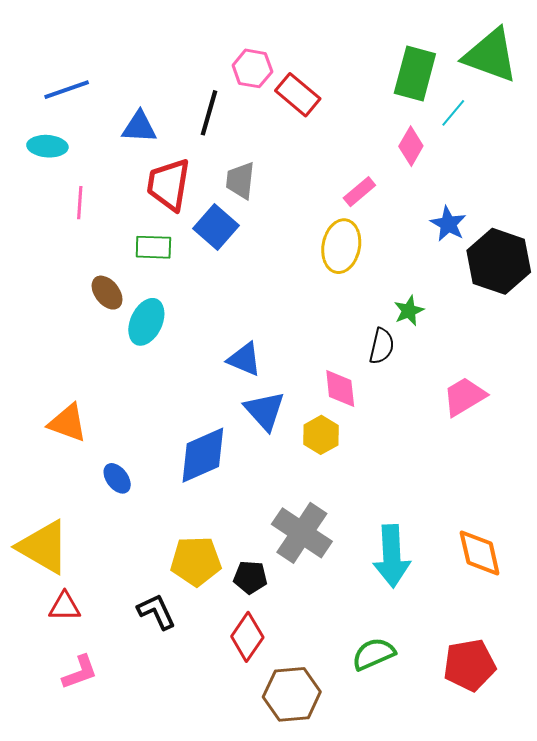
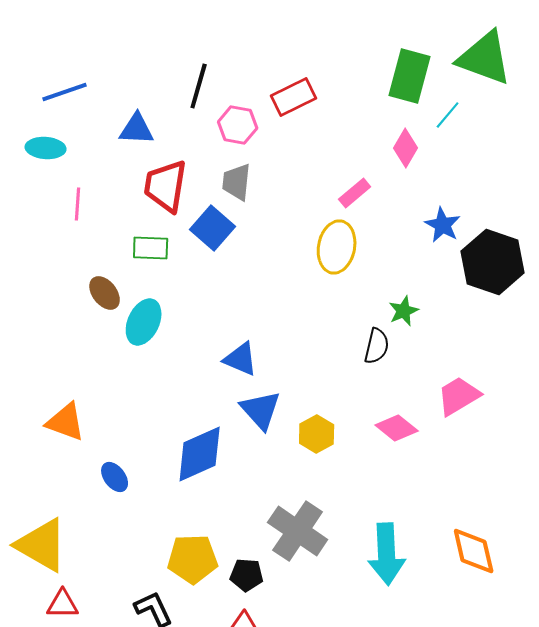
pink hexagon: (252, 68) -> (238, 125), moved
red rectangle: (298, 95) -> (294, 97), turned -66
black line: (209, 113) -> (199, 86), moved
pink diamond: (340, 388) -> (397, 428), moved, turned -45

